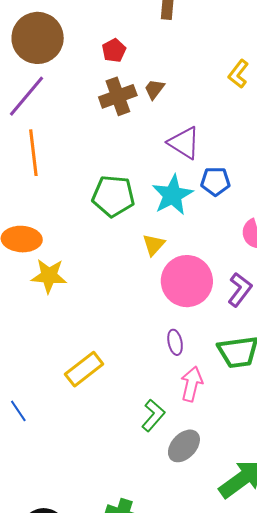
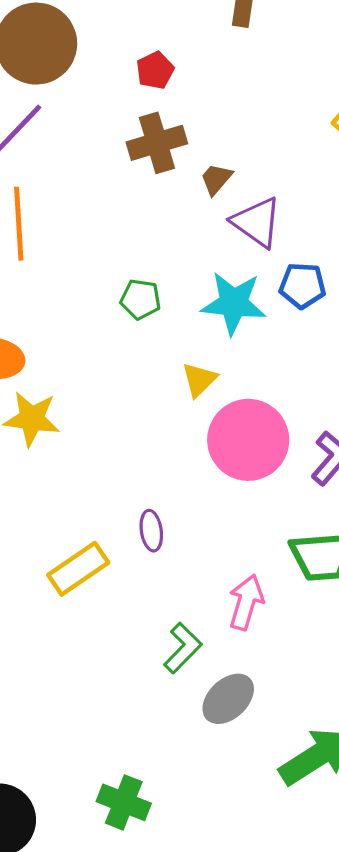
brown trapezoid: (154, 89) -> (216, 179), moved
cyan star: (172, 195) -> (234, 303), turned 30
green pentagon: (113, 196) -> (141, 299), size x0.6
purple ellipse: (175, 342) -> (151, 531), moved

